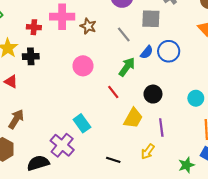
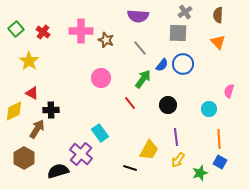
gray square: (151, 19) -> (178, 33), moved
red cross: (34, 27) -> (43, 32), moved, turned 32
black cross: (31, 56) -> (51, 110), moved
yellow trapezoid: (133, 118) -> (149, 150), moved
yellow arrow: (148, 152) -> (178, 160), moved

